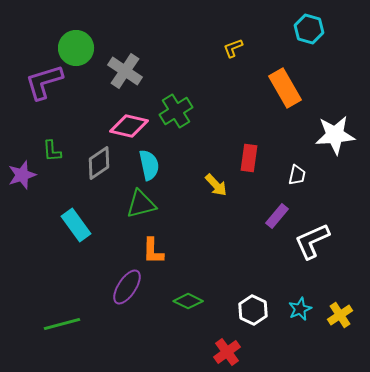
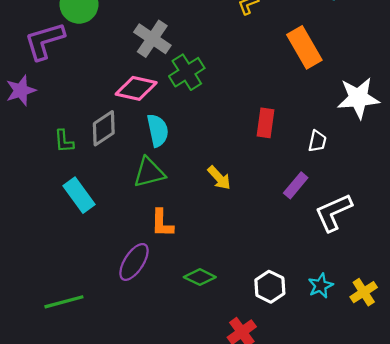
gray cross: (125, 71) -> (152, 39), moved
green L-shape: (52, 151) -> (64, 141), moved
purple star: (22, 175) -> (21, 90), moved
yellow arrow: (216, 185) -> (219, 178), moved

